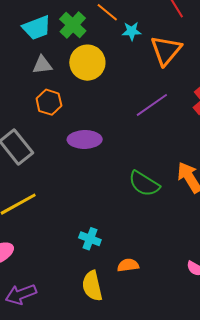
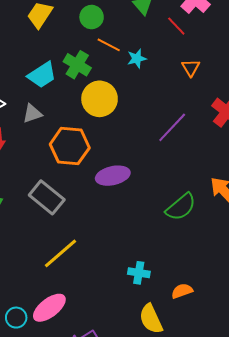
orange triangle: (166, 50) -> (191, 68), moved, size x0.6
gray triangle: (42, 65) -> (32, 114), moved
orange hexagon: (49, 102) -> (70, 146), size x1.5
green semicircle: (144, 184) -> (181, 207), turned -60

